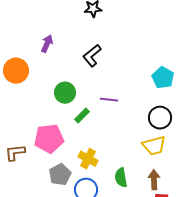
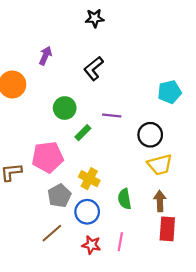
cyan pentagon: (163, 78) -> (169, 92), turned 30
black circle: (160, 118) -> (150, 135), moved

